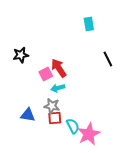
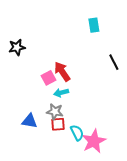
black star: (21, 55) -> (17, 47), moved

